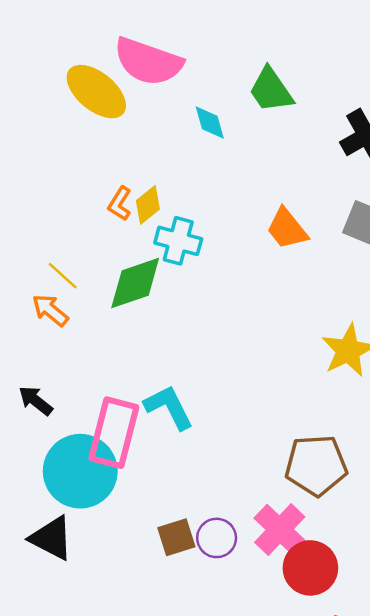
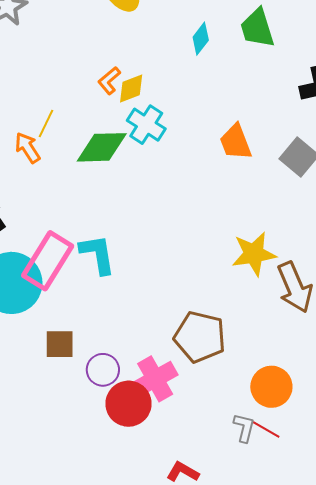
cyan diamond: (210, 123) -> (201, 39), turned 36
yellow line: (63, 276) -> (46, 124), turned 56
brown square: (176, 537) -> (60, 344), moved
red circle: (310, 568) -> (128, 404), moved

